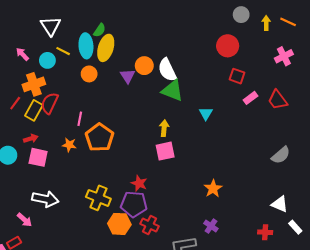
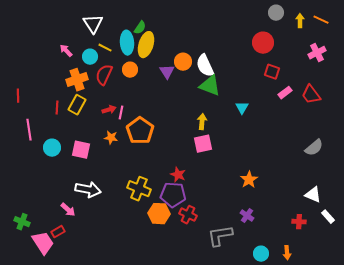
red line: (15, 103) -> (57, 108), moved, turned -32
red semicircle: (50, 103) -> (104, 75), moved
red arrow: (31, 139) -> (109, 110), moved

